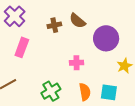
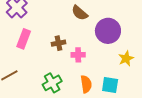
brown cross: (54, 25) -> (59, 43), moved

